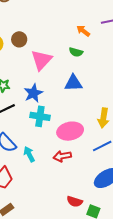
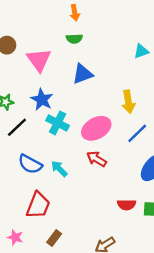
orange arrow: (83, 31) -> (75, 13), turned -120
cyan cross: (40, 116) -> (58, 123), turned 36
red arrow: (62, 156) -> (97, 159), turned 60

